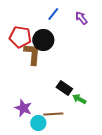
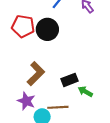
brown L-shape: (32, 54) -> (36, 74), moved, turned 40
black rectangle: (64, 88) -> (69, 80), turned -56

